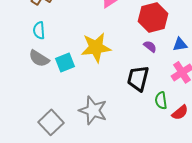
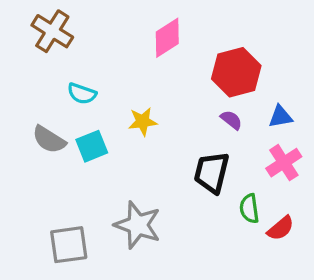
cyan semicircle: (39, 30) -> (82, 94), moved, turned -66
yellow star: (96, 47) -> (143, 122), size x0.6
gray square: (51, 122) -> (69, 245), turned 35

